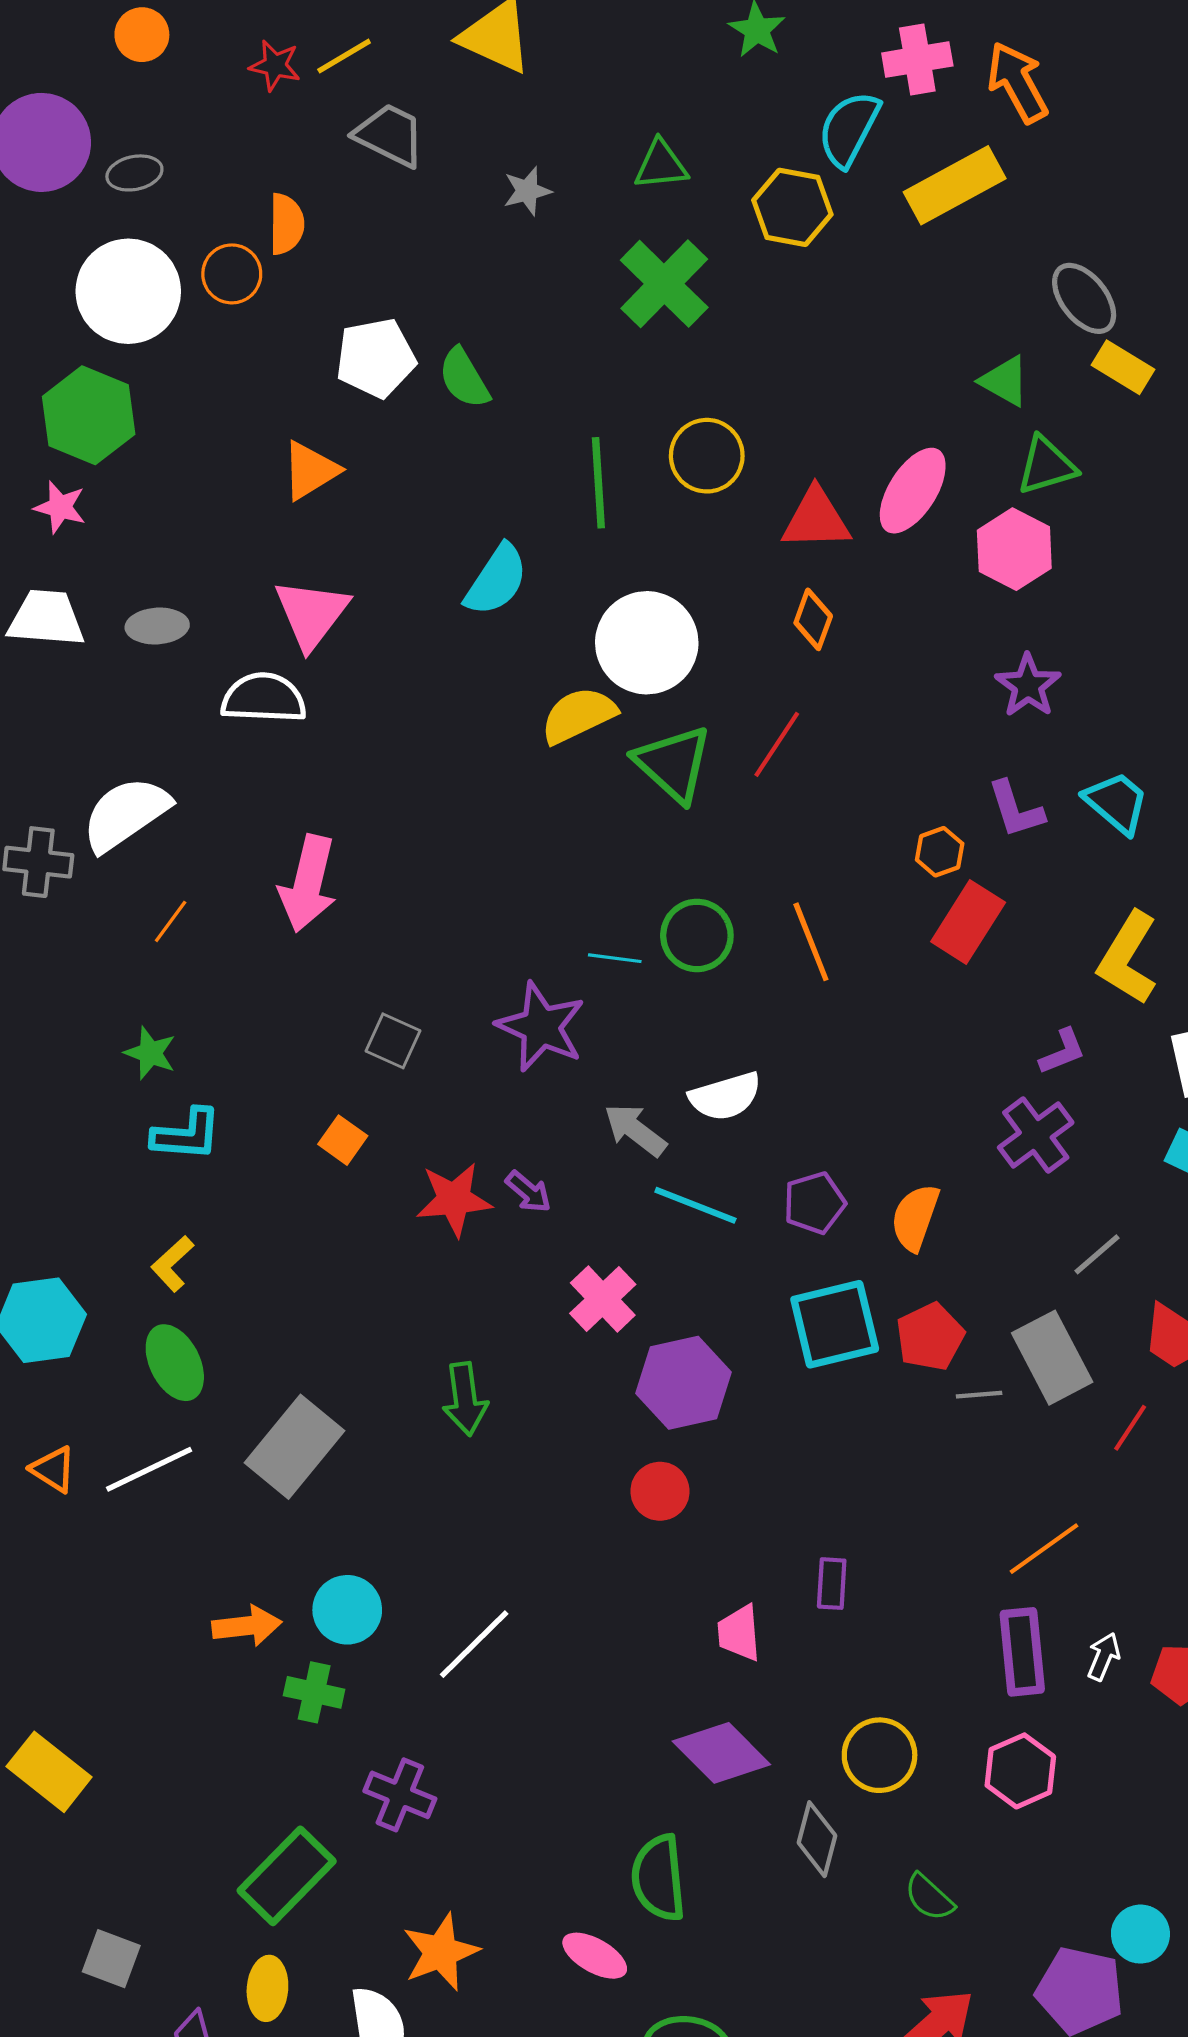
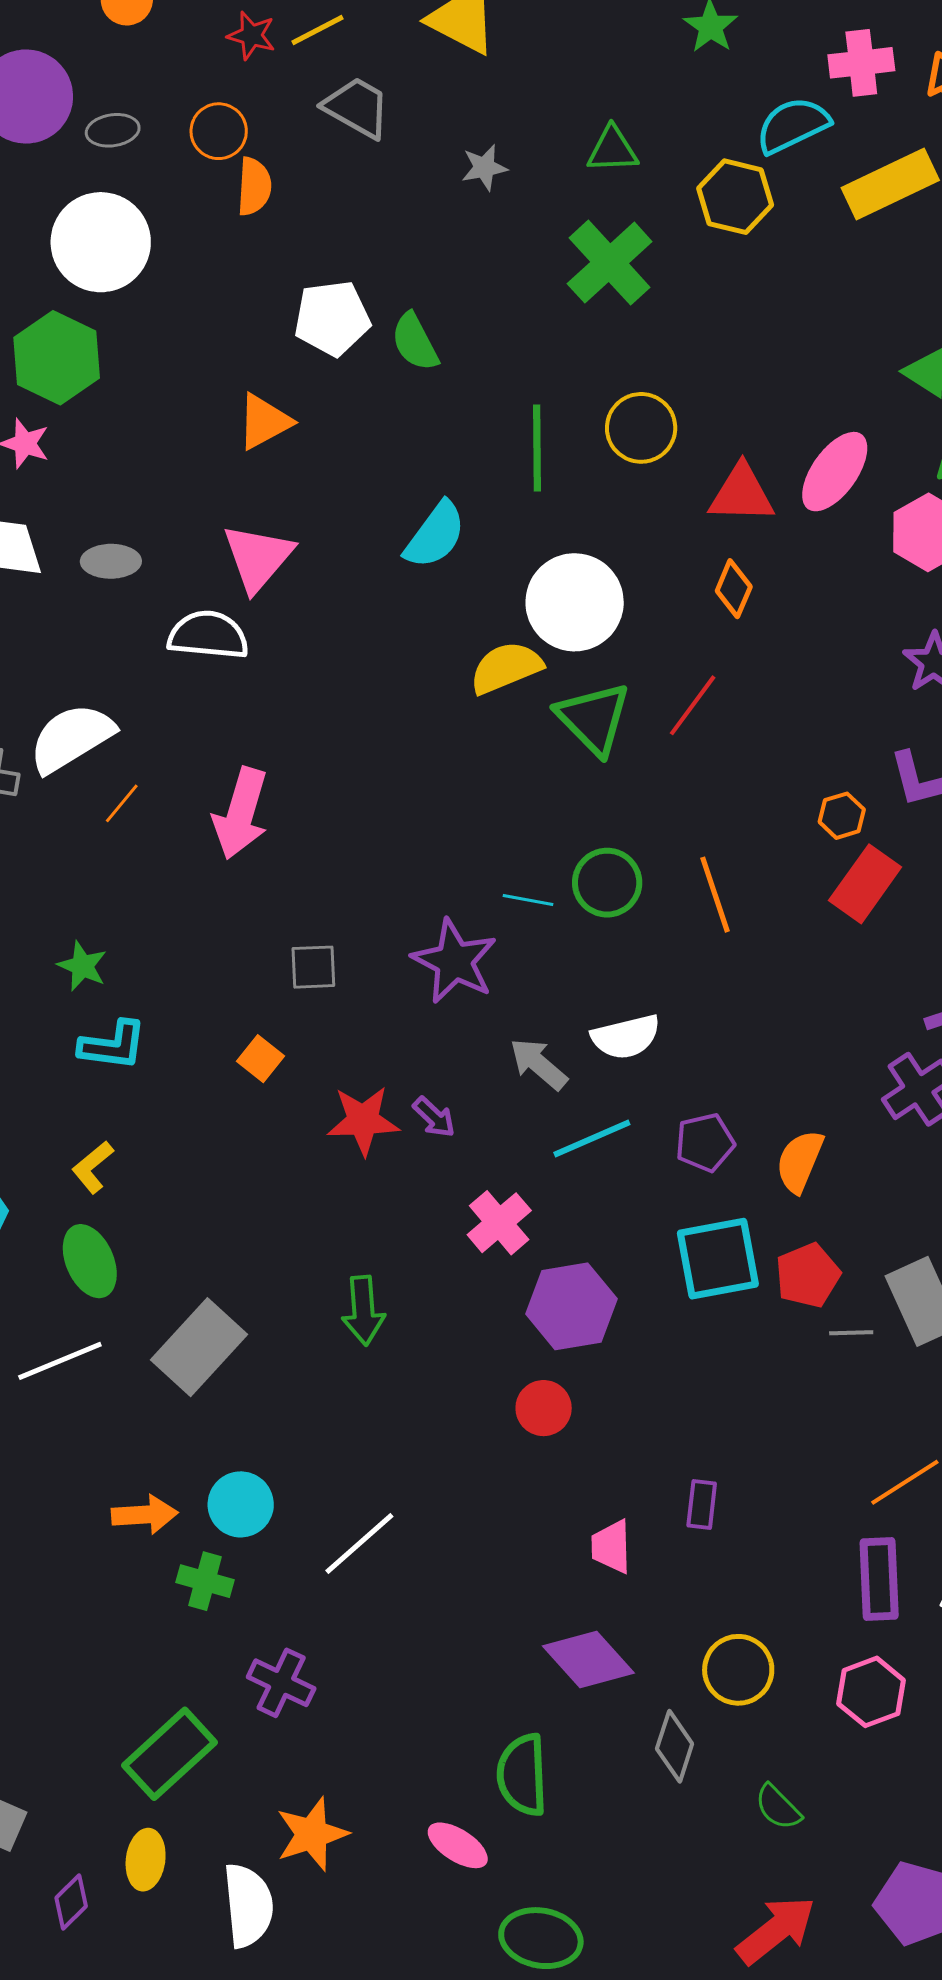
cyan semicircle: (849, 129) -> (793, 125), turned 34
orange circle: (232, 274) -> (219, 131), moved
orange line: (171, 921) -> (122, 803), moved
gray square: (393, 1041) -> (313, 967), turned -30
cyan line: (695, 1205) -> (592, 1138), turned -48

